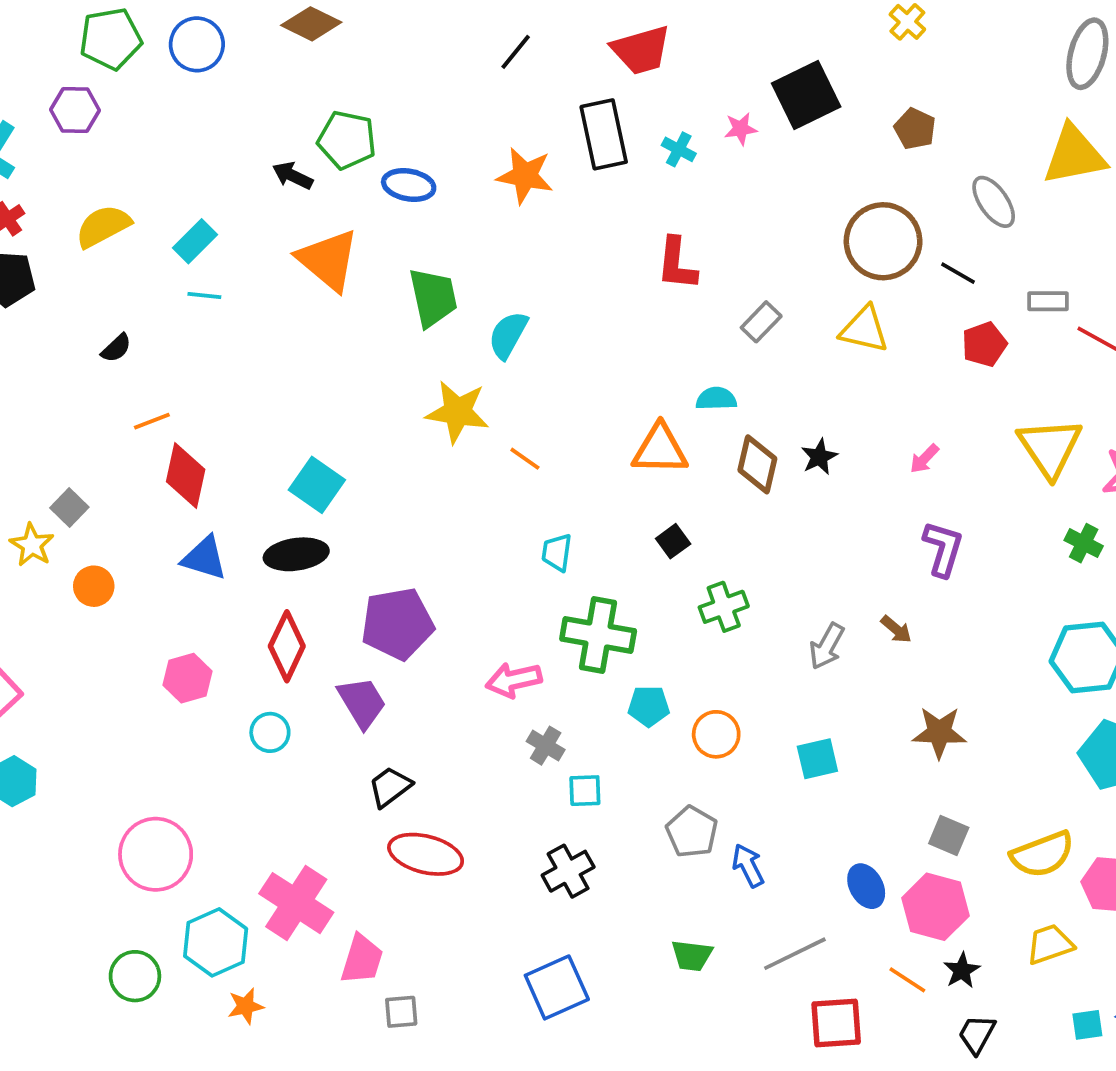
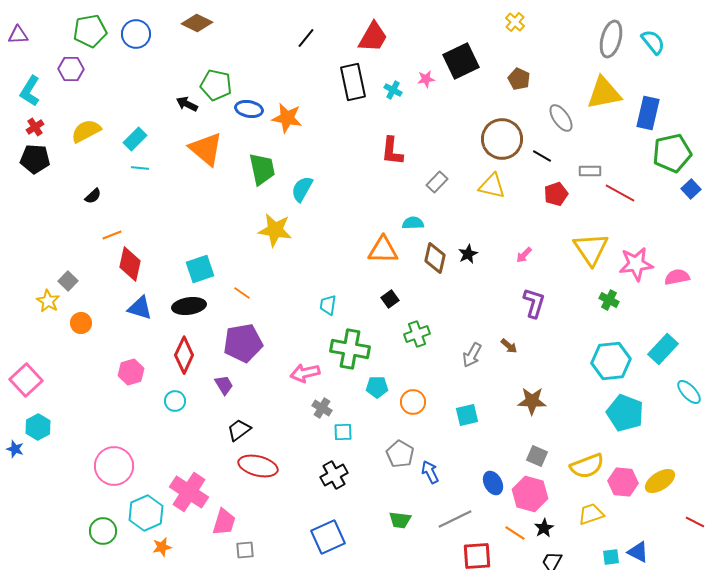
red trapezoid: (641, 50) -> (373, 37), turned -44
orange star: (525, 176) -> (287, 118), moved
orange line: (525, 459) -> (242, 293), moved
cyan square: (317, 485) -> (200, 269), turned 36
purple trapezoid: (362, 702) -> (224, 385), size x0.7

